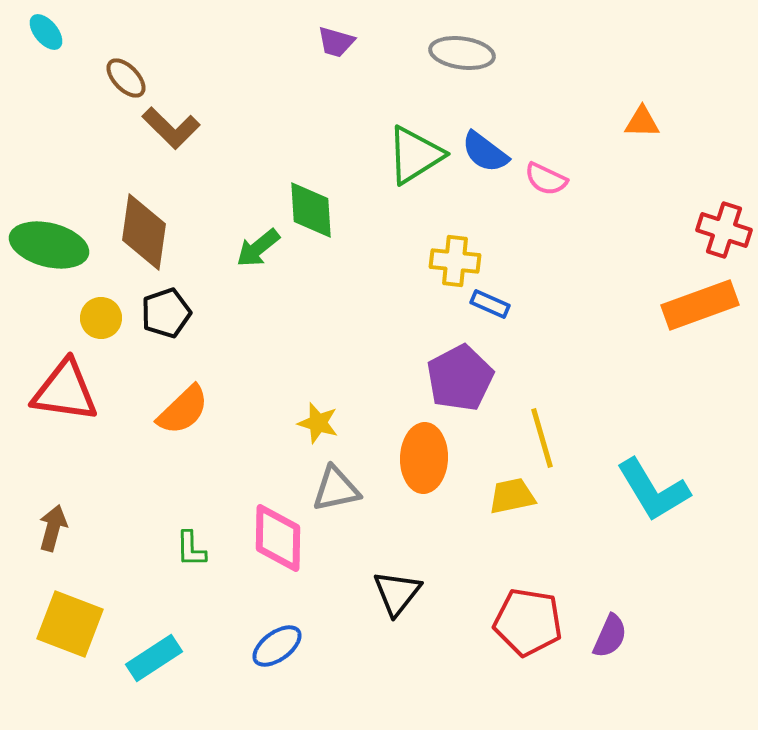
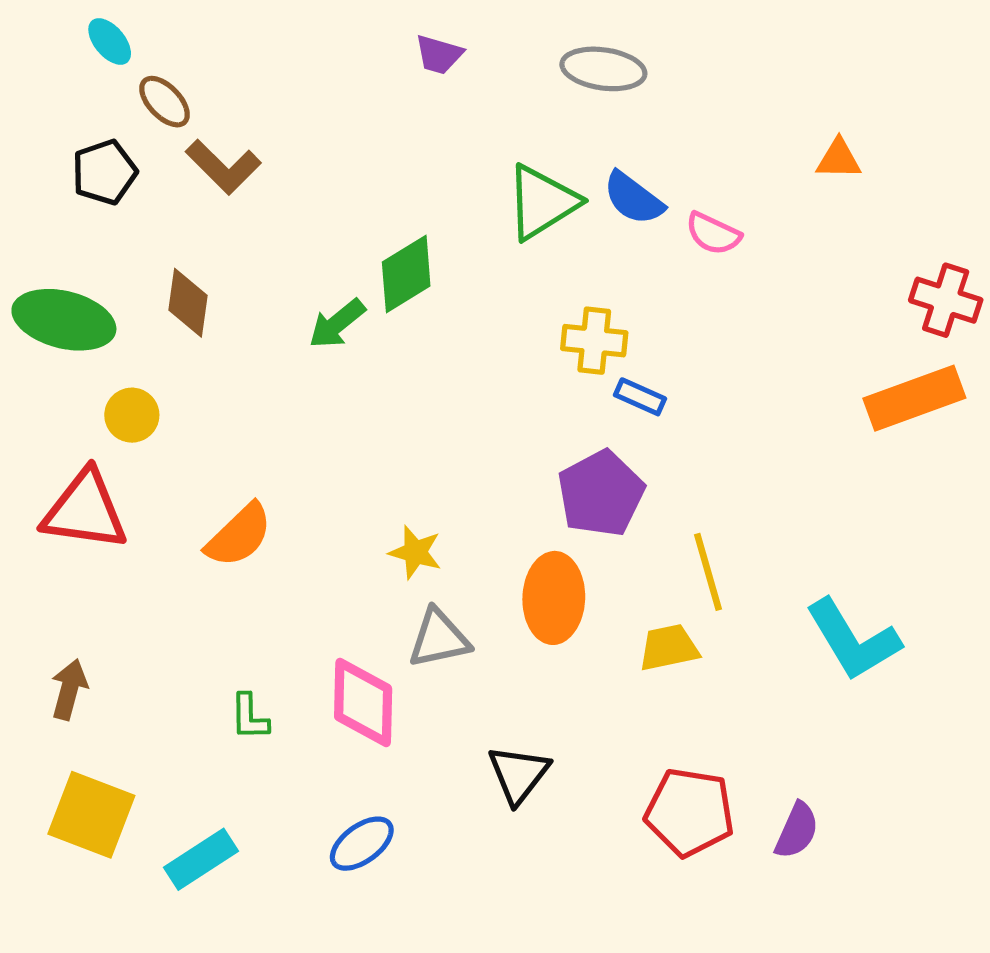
cyan ellipse: (46, 32) -> (110, 42), moved
green diamond: (311, 210) -> (406, 274), turned 62
brown diamond: (144, 232) -> (188, 303), size x0.7
black pentagon: (166, 313) -> (104, 172), moved

